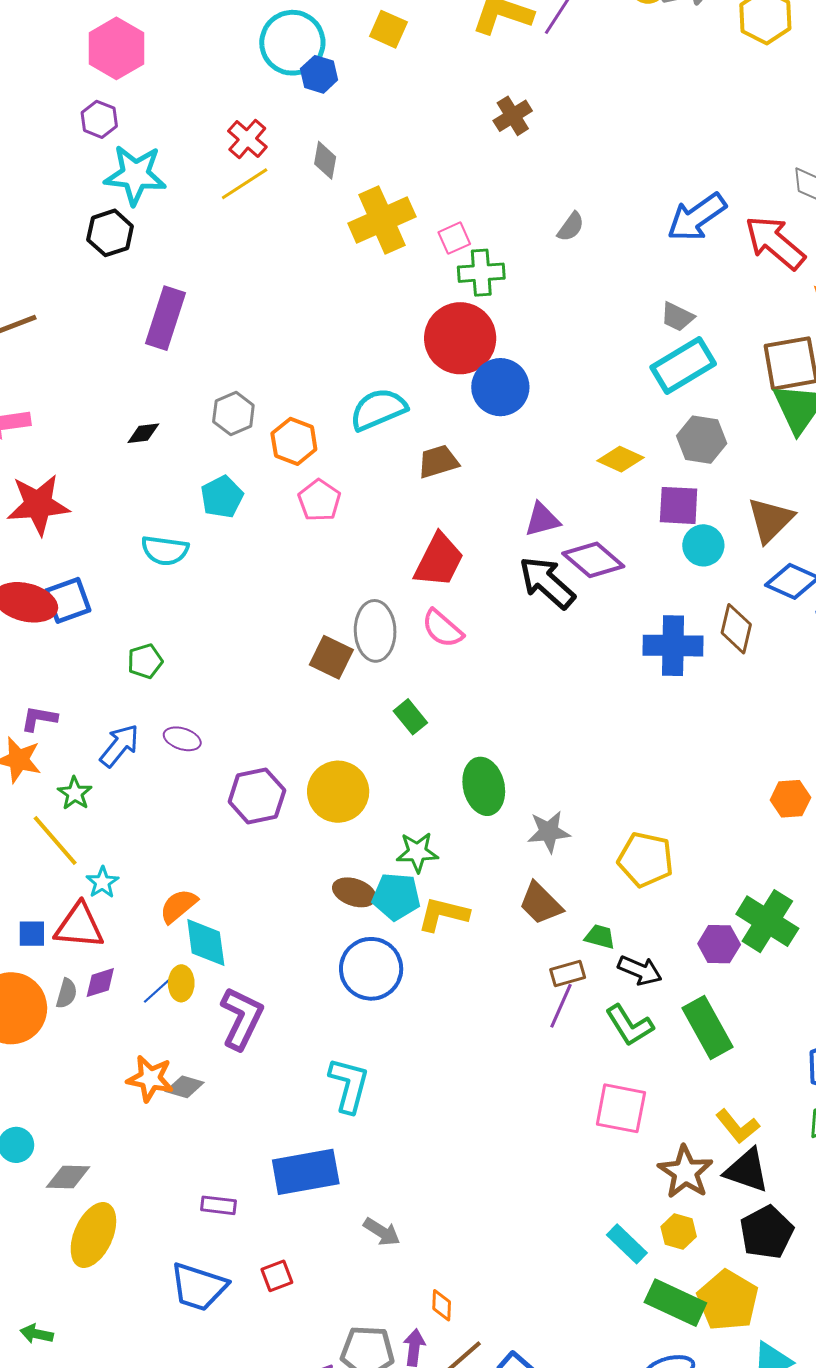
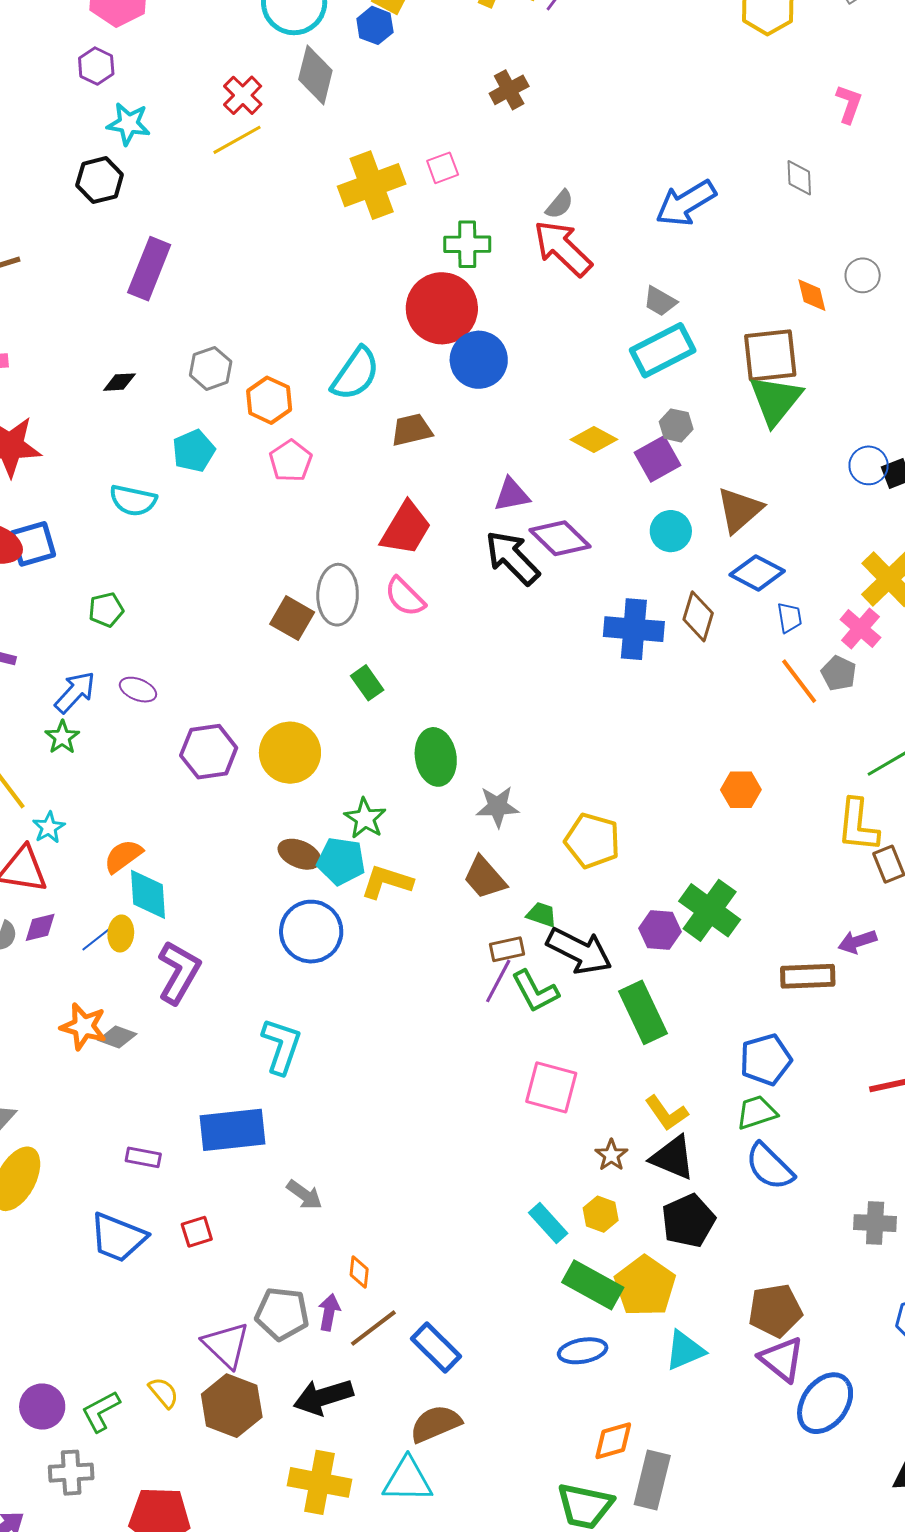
blue hexagon: (319, 74) -> (375, 25), moved
gray diamond: (325, 160) -> (315, 75), moved, size x1.5
cyan star: (135, 175) -> (129, 124), size x0.7
pink square: (454, 238) -> (443, 168), moved
red arrow: (775, 243) -> (563, 248), moved
cyan semicircle: (378, 409) -> (355, 374), turned 144
gray hexagon: (702, 440) -> (676, 425), size x0.7
purple square: (679, 505) -> (657, 459), moved, turned -36
green star: (75, 793) -> (62, 737), moved
green star: (417, 852) -> (365, 818), turned 30
black arrow: (640, 970) -> (579, 951), size x1.5
green L-shape: (629, 1025) -> (535, 991), moved
brown star: (685, 1172) -> (611, 1155), size x0.6

